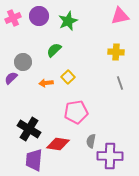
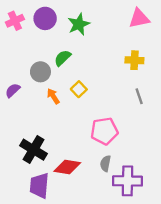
gray circle: (23, 62) -> (40, 72), moved
orange arrow: (46, 83) -> (53, 96), turned 64
pink pentagon: (76, 112) -> (104, 131), moved

